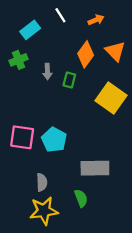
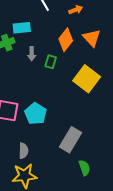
cyan rectangle: (30, 30) -> (22, 28), moved, turned 30
gray rectangle: (95, 168) -> (71, 140), turned -60
green semicircle: (81, 198) -> (84, 168), moved

